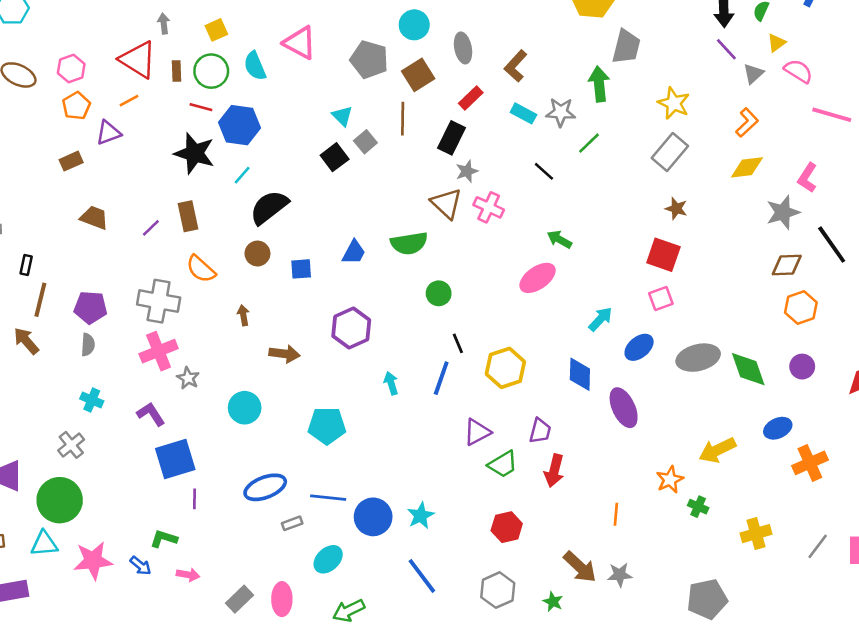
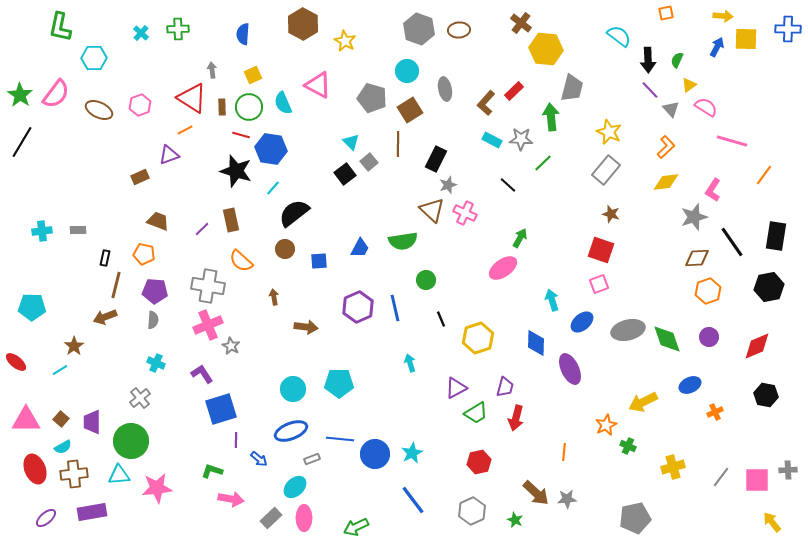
gray triangle: (753, 74) -> (671, 109), turned -30
red rectangle: (471, 98) -> (514, 91), moved
orange pentagon: (76, 106) -> (144, 254), moved, turned -30
green arrow: (559, 239) -> (520, 238), turned 90
cyan arrow: (600, 319) -> (552, 300), turned -60
brown arrow: (26, 341) -> (105, 317), turned -70
blue line: (441, 378) -> (395, 308), moved, turned -32
cyan arrow: (391, 383) -> (410, 363), moved
cyan circle: (245, 408) -> (293, 389), moved
orange cross: (810, 463) -> (715, 412), size x0.6
cyan ellipse: (328, 559) -> (295, 487), moved
blue arrow: (141, 566) -> (259, 459), moved
pink arrow: (188, 575) -> (231, 499), size x1.4

